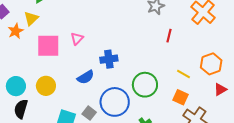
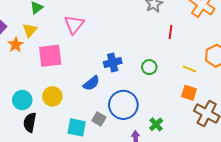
pink triangle: (77, 38) -> (74, 24), moved, size x1.5
green circle: (145, 85) -> (149, 67), moved, size x0.6

